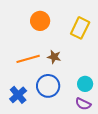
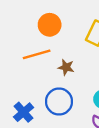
orange line: (28, 59) -> (37, 54), moved

